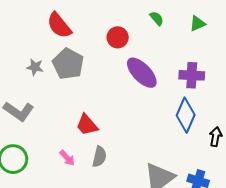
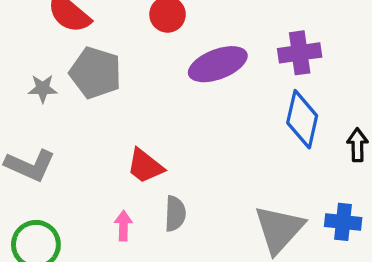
purple ellipse: (142, 73) -> (218, 64), turned -56
pink arrow: (67, 158) -> (123, 226), turned -126

